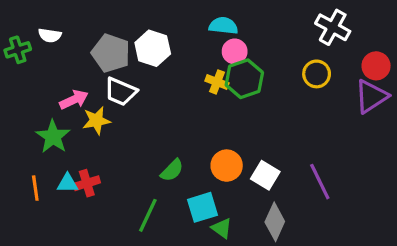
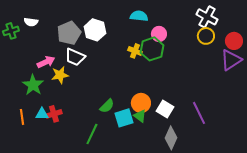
pink circle: (235, 51) -> (159, 34), moved
gray pentagon: (111, 53) -> (69, 33), turned 30
yellow circle: (317, 74) -> (206, 36), moved
cyan square: (202, 207) -> (124, 118), moved
green triangle: (222, 228) -> (140, 116), moved

